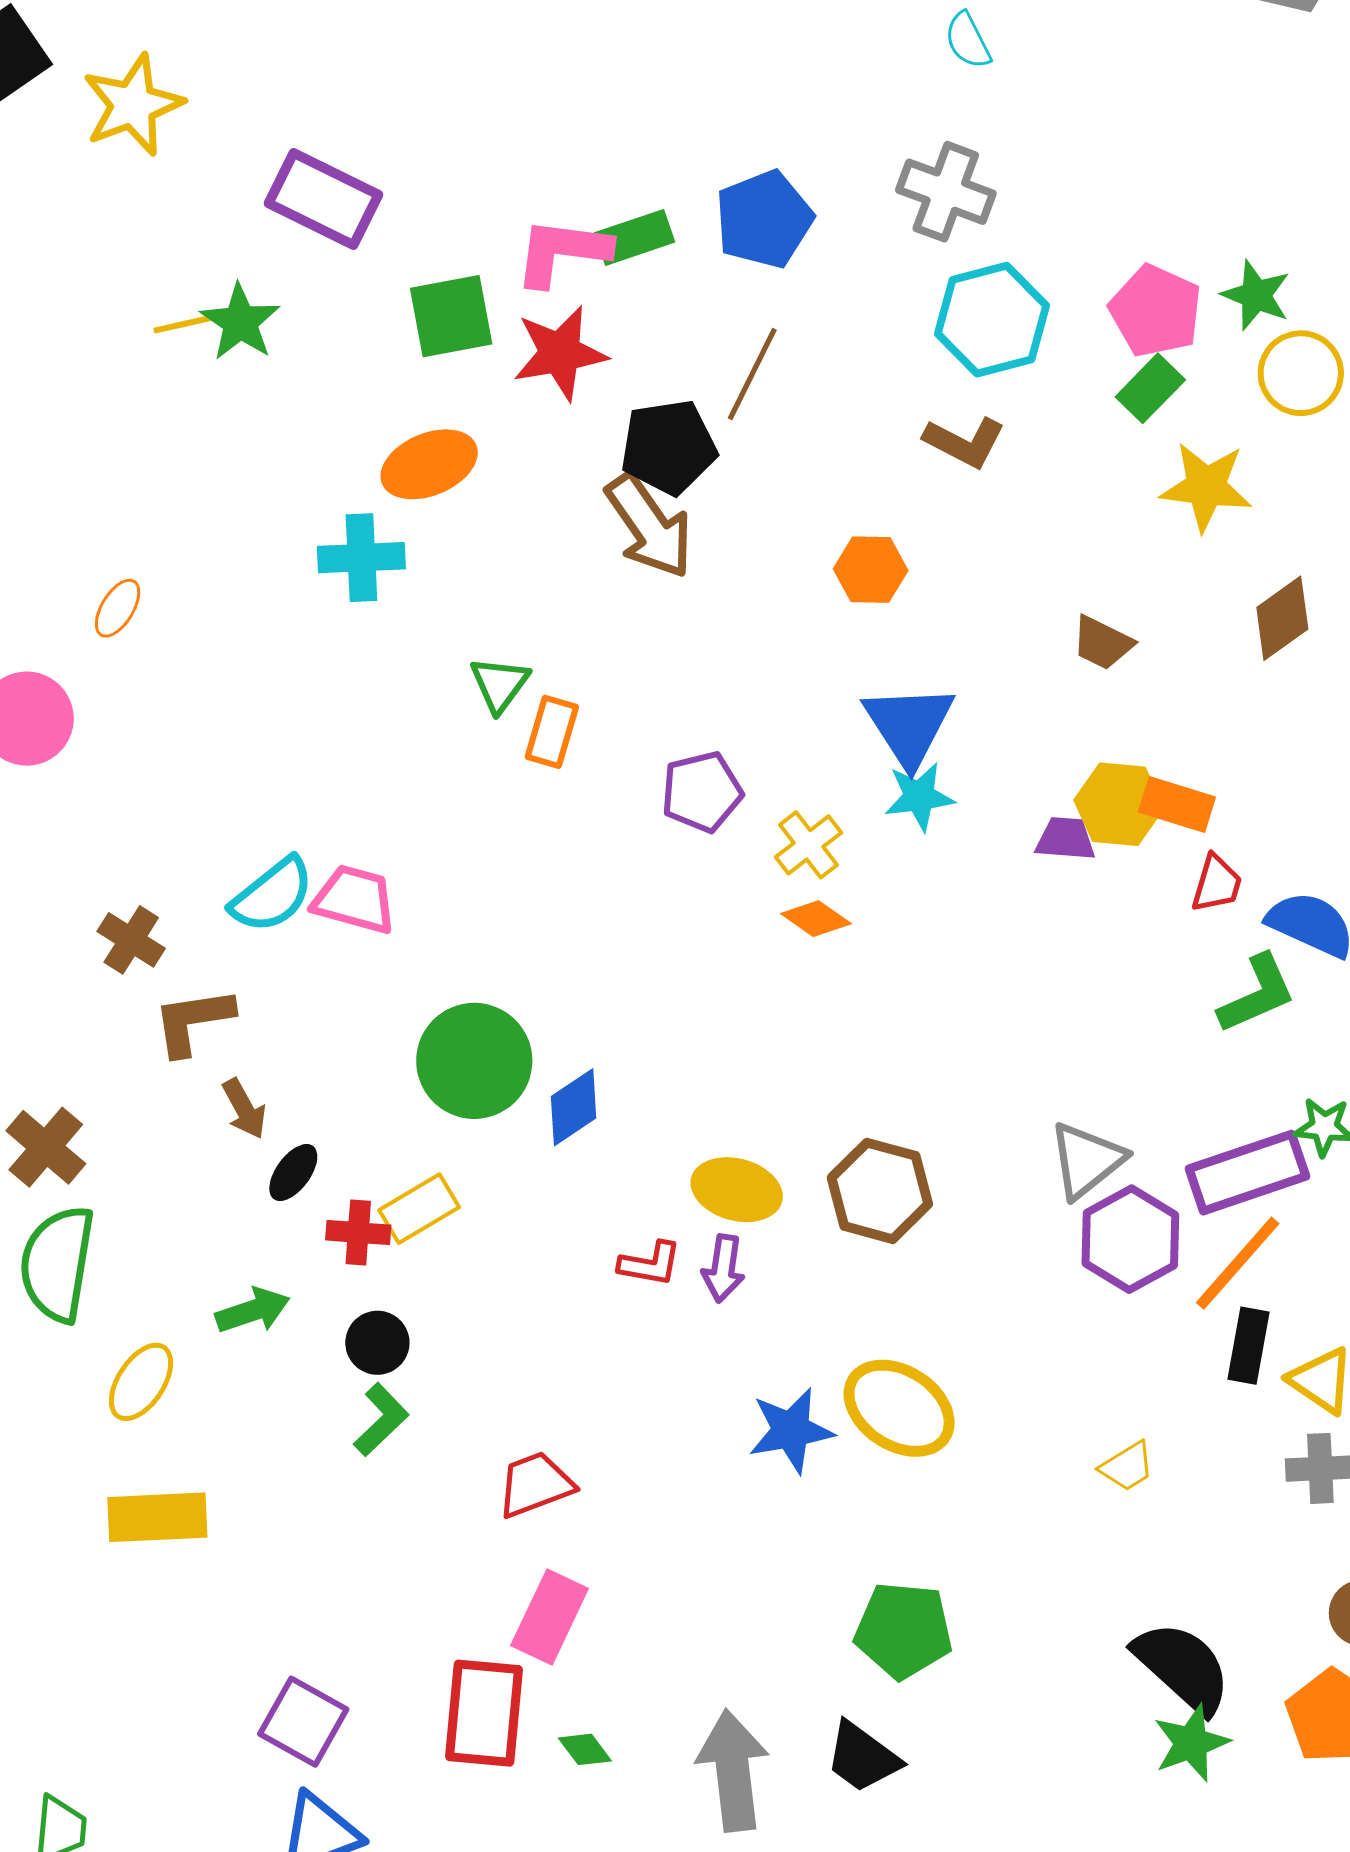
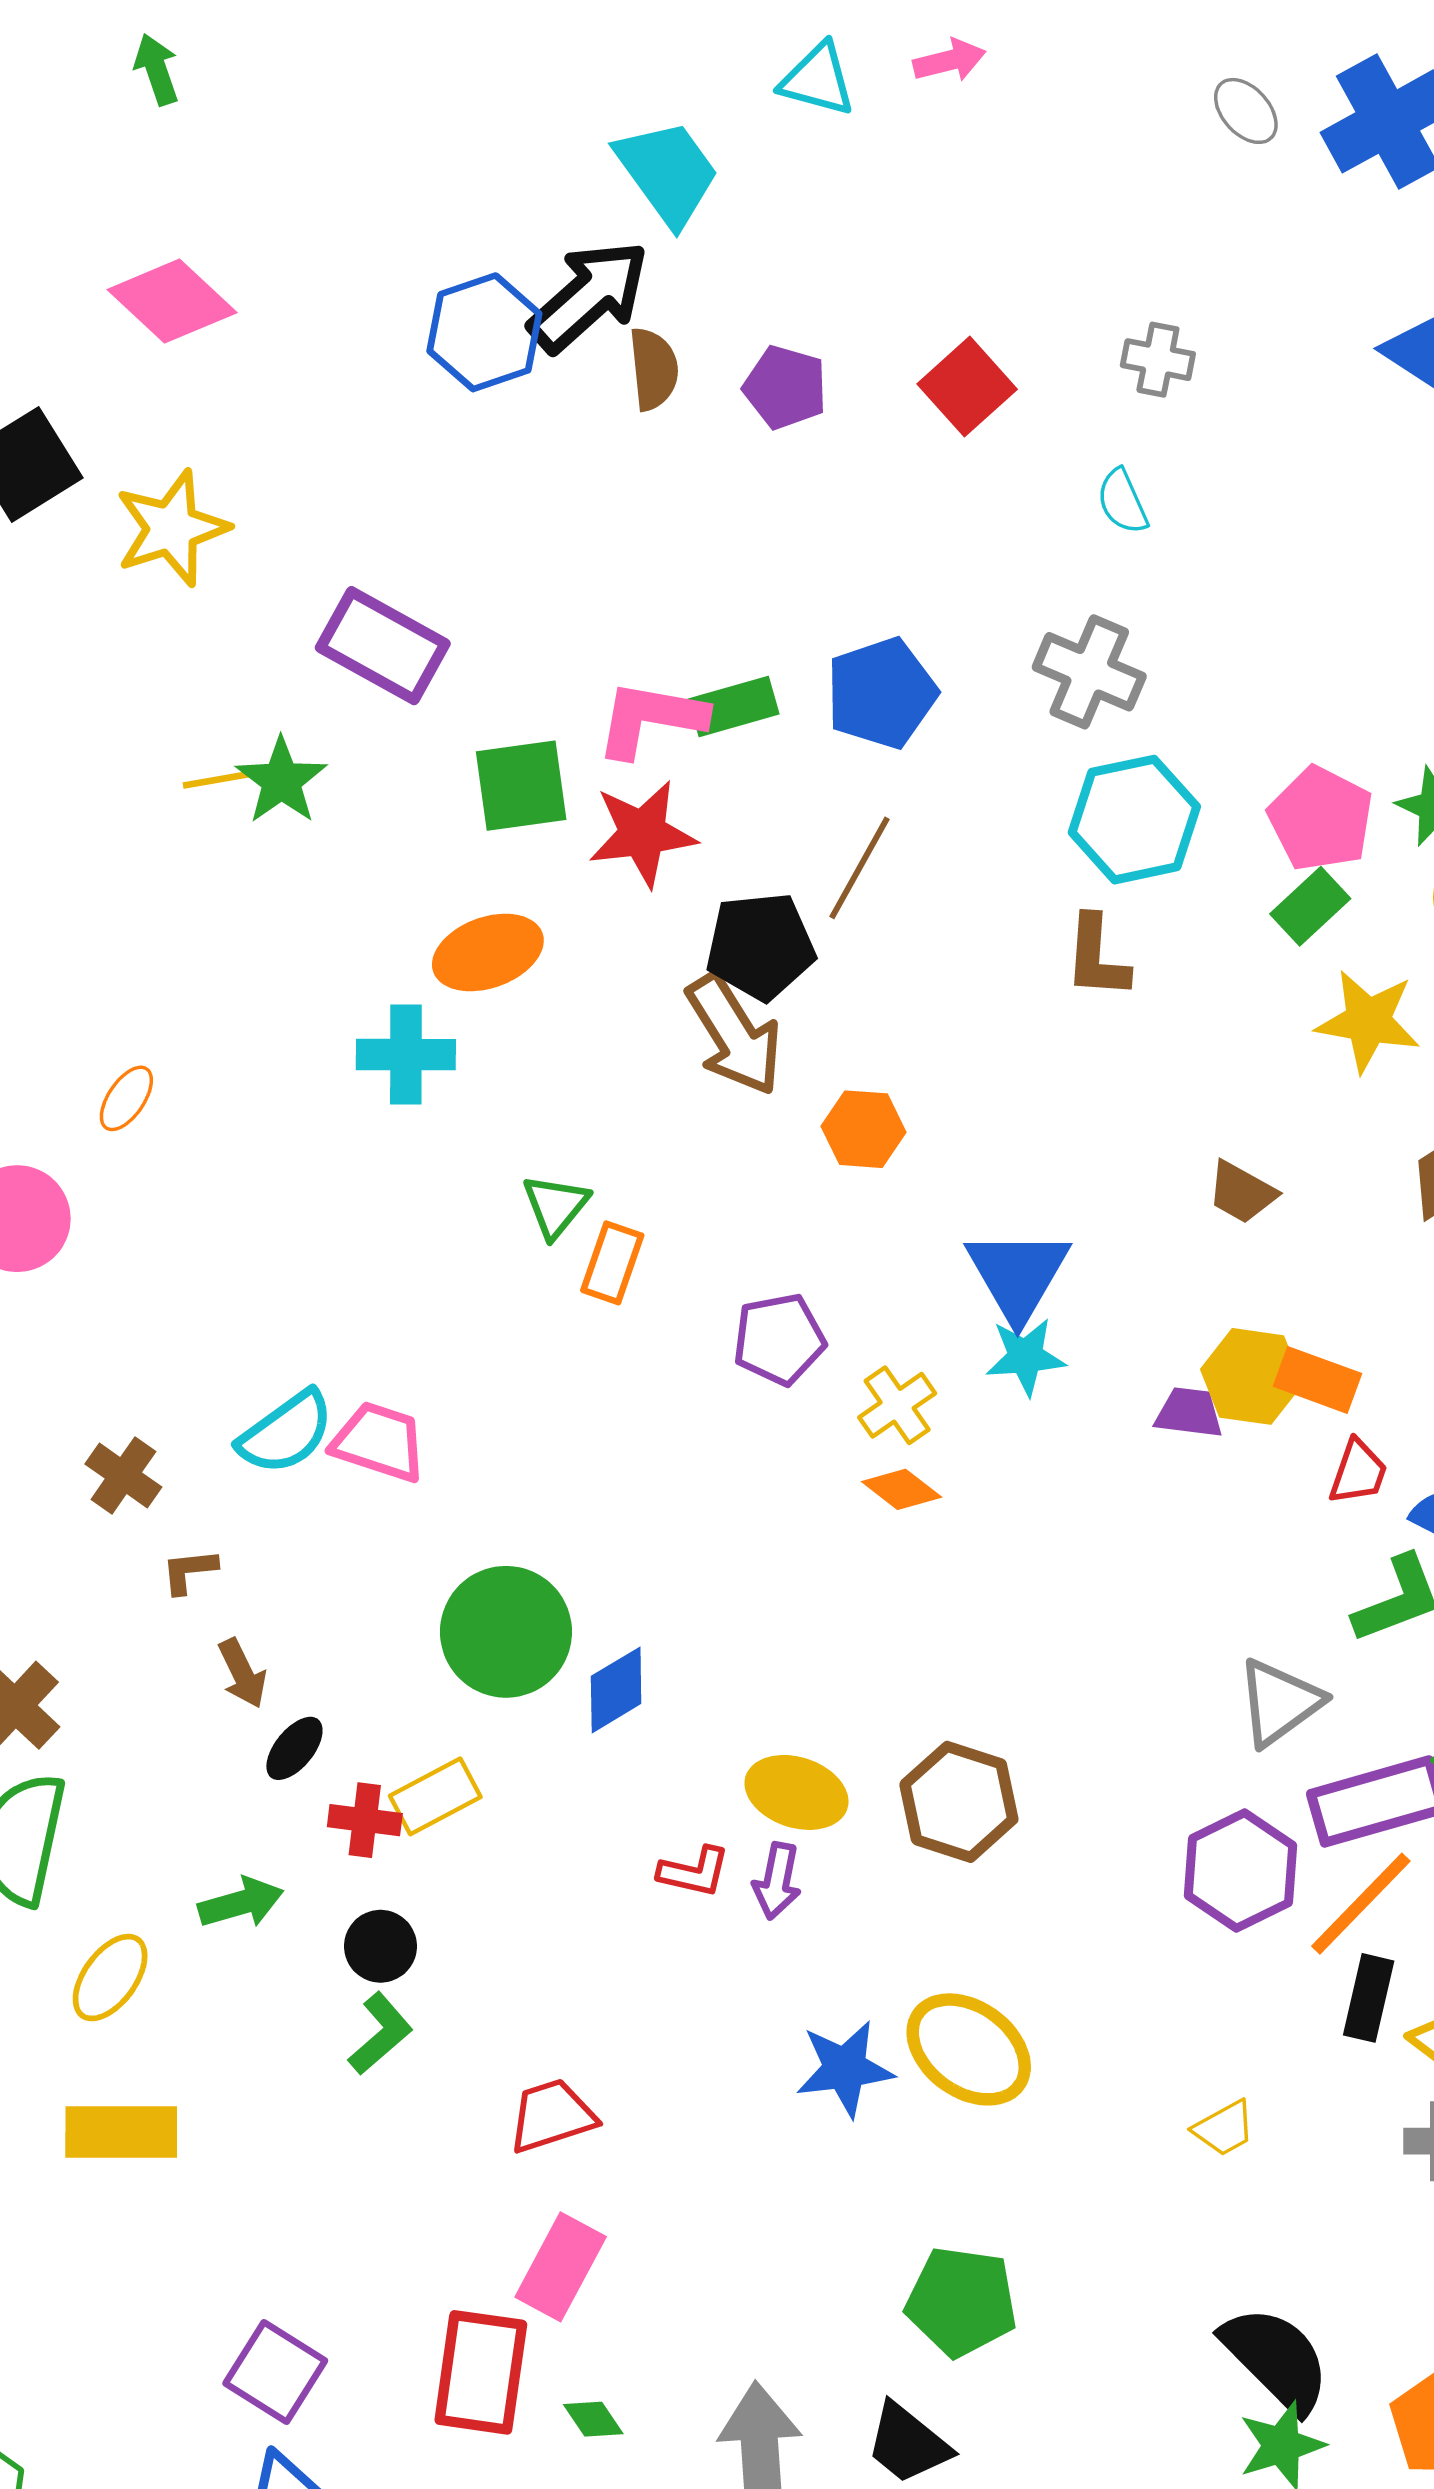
brown L-shape: (965, 442) -> (1097, 957), turned 64
orange hexagon: (871, 570) -> (864, 1129), moved
brown L-shape: (193, 1021) -> (189, 1571), size x0.6
gray triangle: (1087, 1160) -> (1279, 1702), moved

